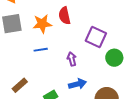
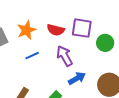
red semicircle: (64, 16) -> (56, 30), moved, turned -48
purple arrow: (72, 59) -> (65, 56), size x1.5

